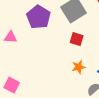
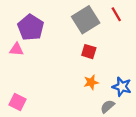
purple pentagon: (39, 17) -> (31, 27), moved

